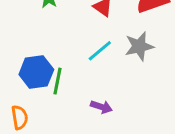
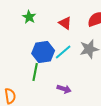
blue hexagon: (36, 72) -> (43, 52), moved

